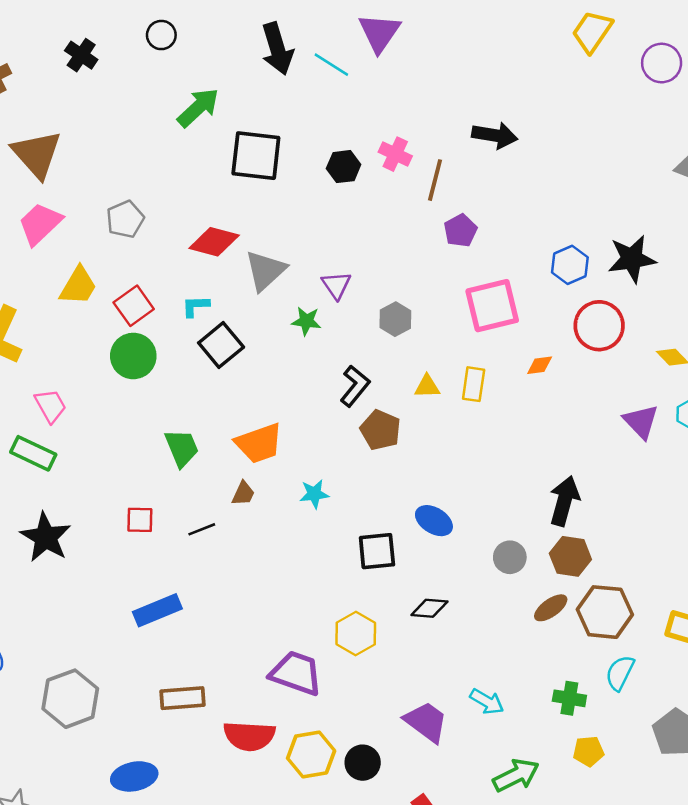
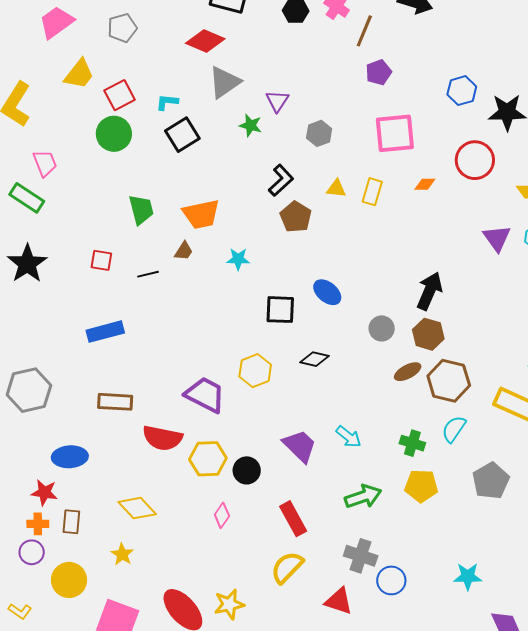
red diamond: (214, 242) -> (205, 41), moved
blue hexagon: (570, 265) -> (462, 91), moved
yellow pentagon: (588, 751) -> (421, 486), size x1.4

